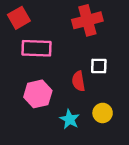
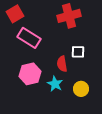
pink rectangle: (37, 48) -> (29, 38), turned 30
cyan star: (70, 119) -> (55, 84), moved

